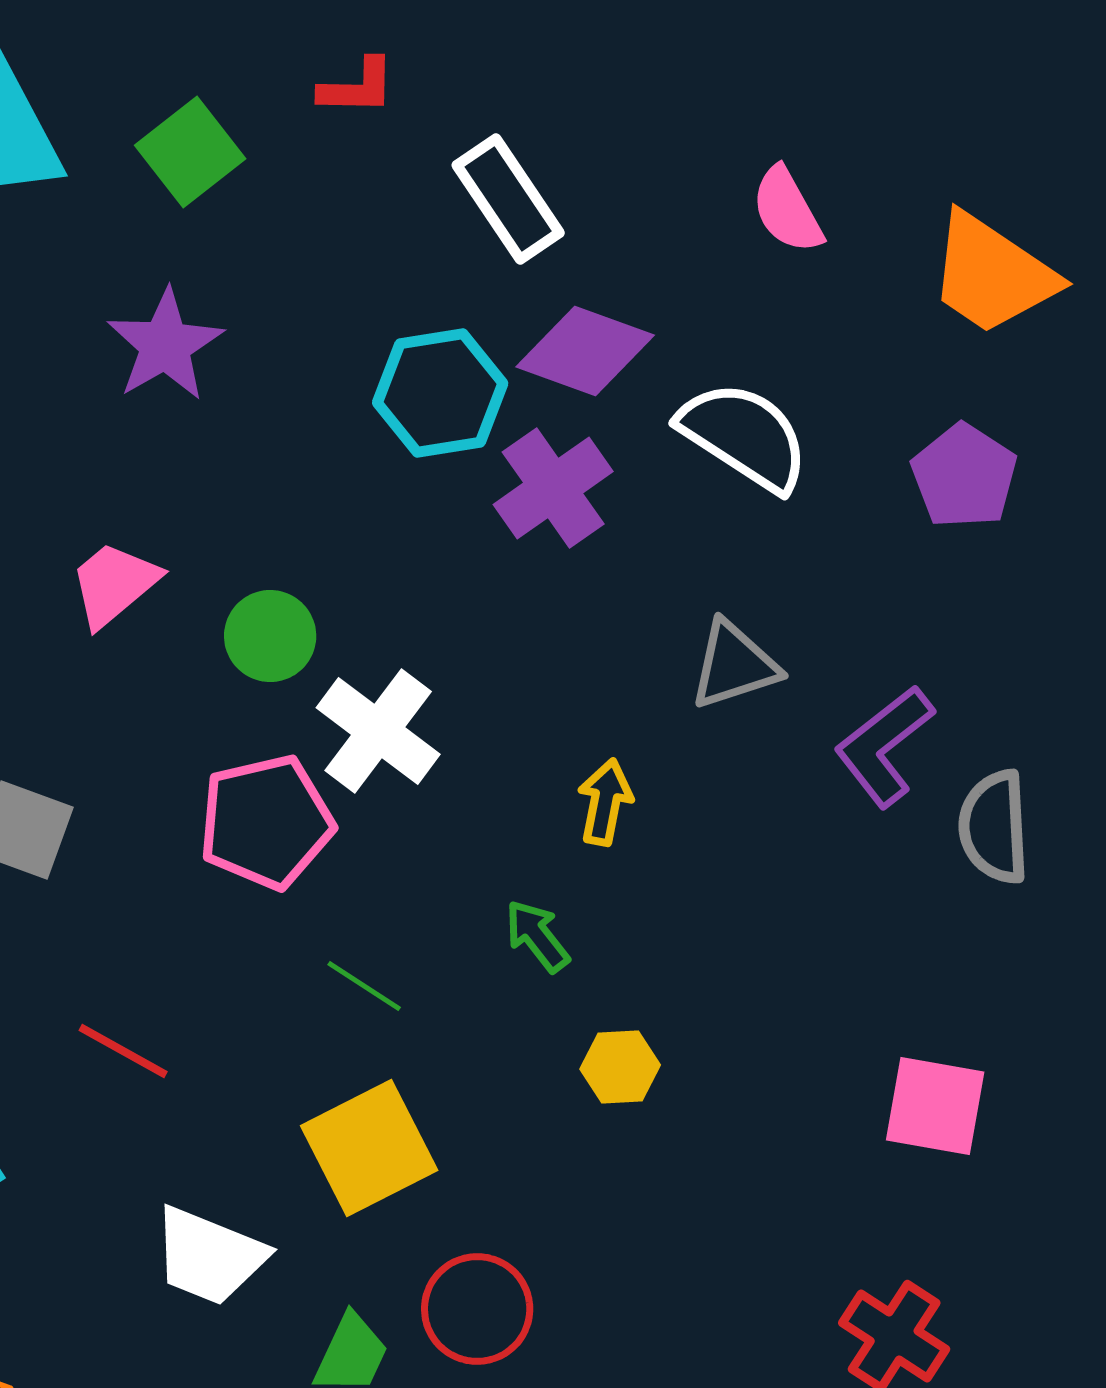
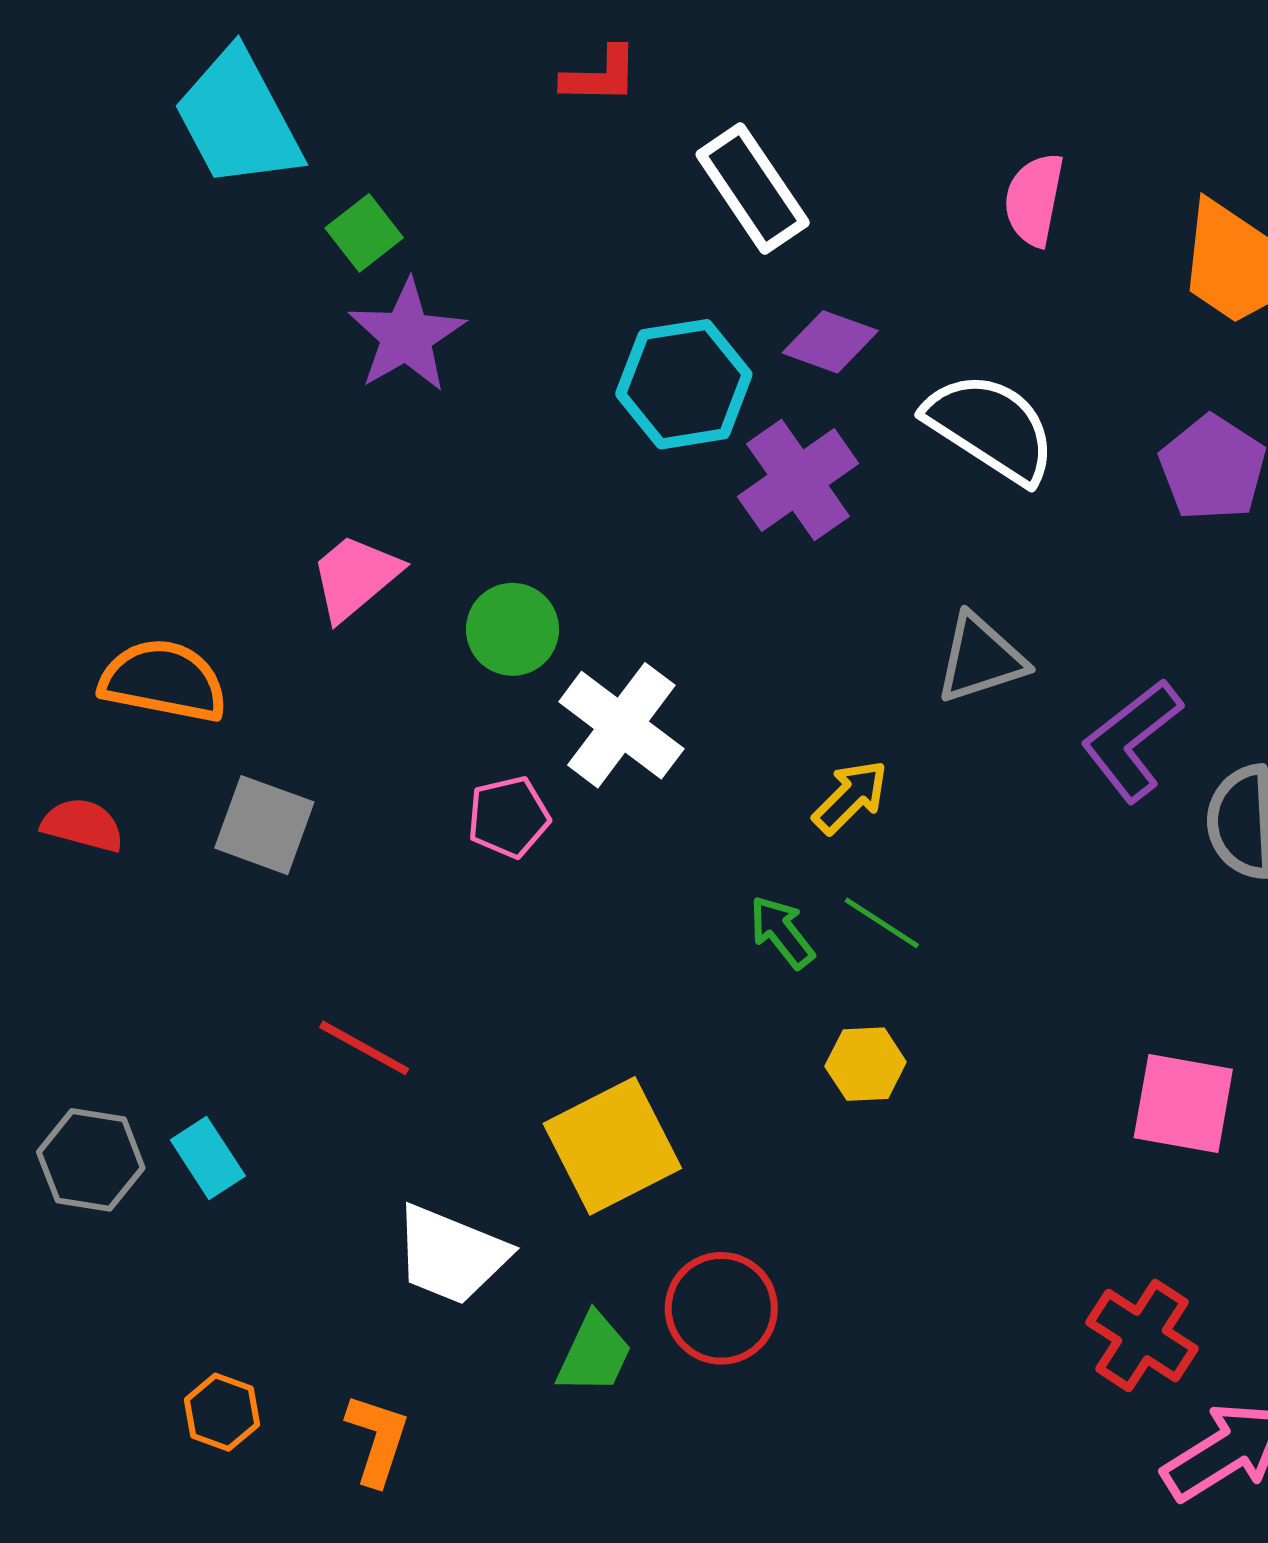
green square: (190, 152) -> (364, 233), moved, size x0.7
pink semicircle: (787, 210) -> (1034, 200), turned 40
purple diamond: (585, 351) -> (830, 342), size x0.7
yellow arrow: (605, 802) -> (850, 797), turned 34
pink pentagon: (266, 822) -> (508, 817), size x0.6
green line: (364, 986) -> (882, 923), moved

